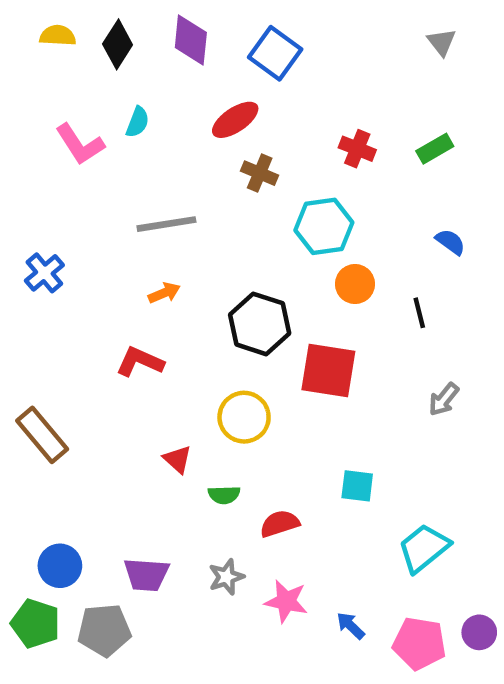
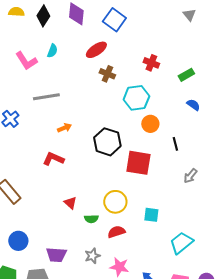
green rectangle: (435, 149) -> (186, 75), moved
gray line: (166, 224) -> (46, 97), moved
black line: (419, 313) -> (175, 144), moved
yellow circle: (244, 417) -> (115, 202), moved
blue circle: (60, 566) -> (18, 241), moved

